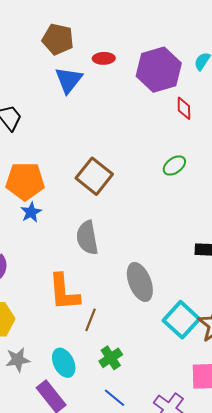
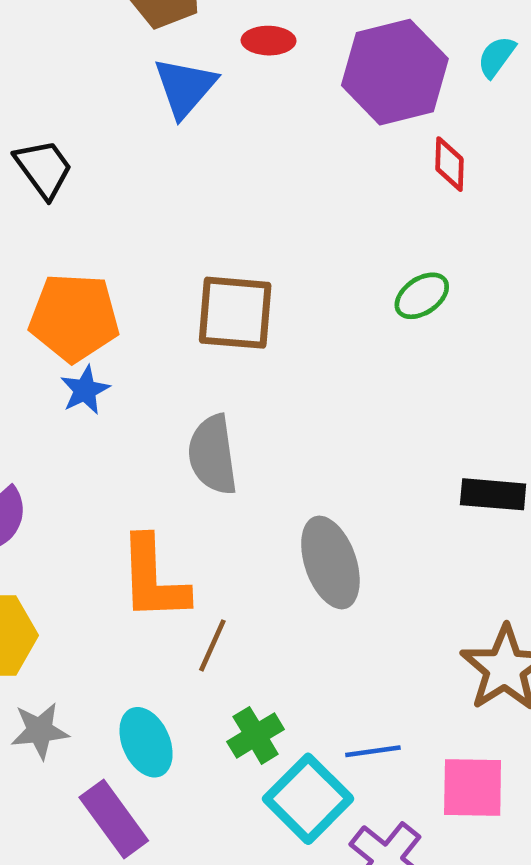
brown square: (94, 176) -> (235, 313), turned -36
cyan square: (181, 320) -> (308, 799), moved
blue line: (115, 398) -> (373, 751), moved, turned -50

